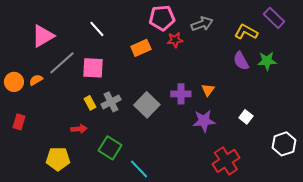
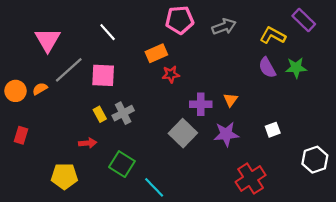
pink triangle: (43, 36) -> (48, 40), turned -30
red star: (175, 40) -> (171, 74), moved
gray square: (147, 105) -> (183, 133), moved
white square: (246, 117) -> (273, 130), turned 32

